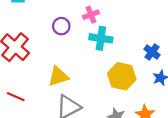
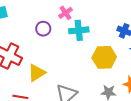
yellow triangle: (58, 76) -> (37, 73), moved

